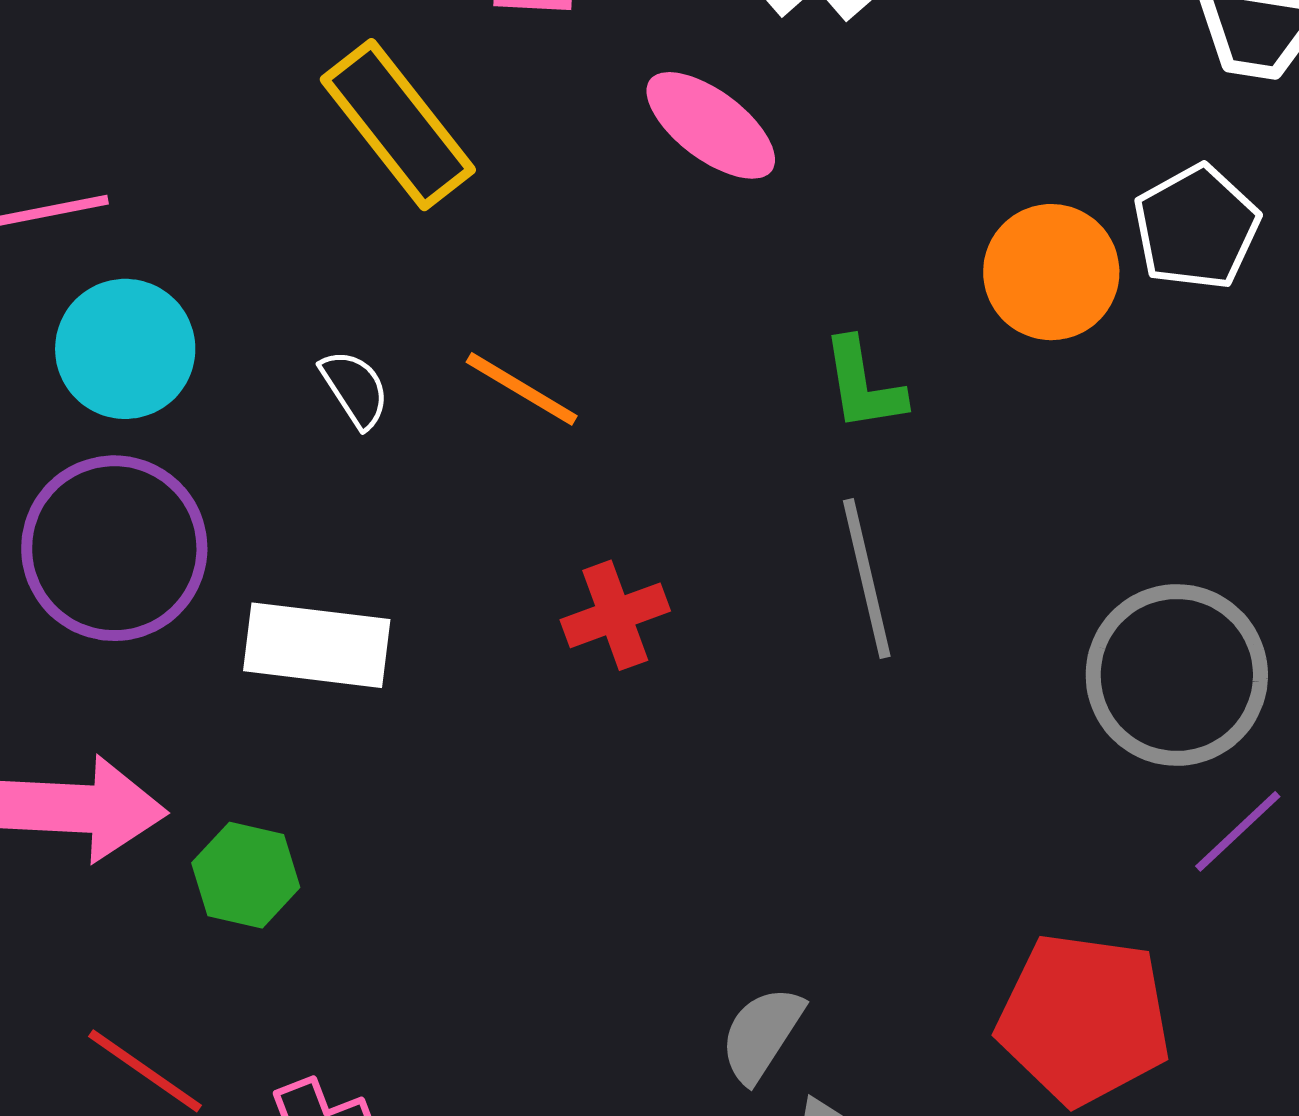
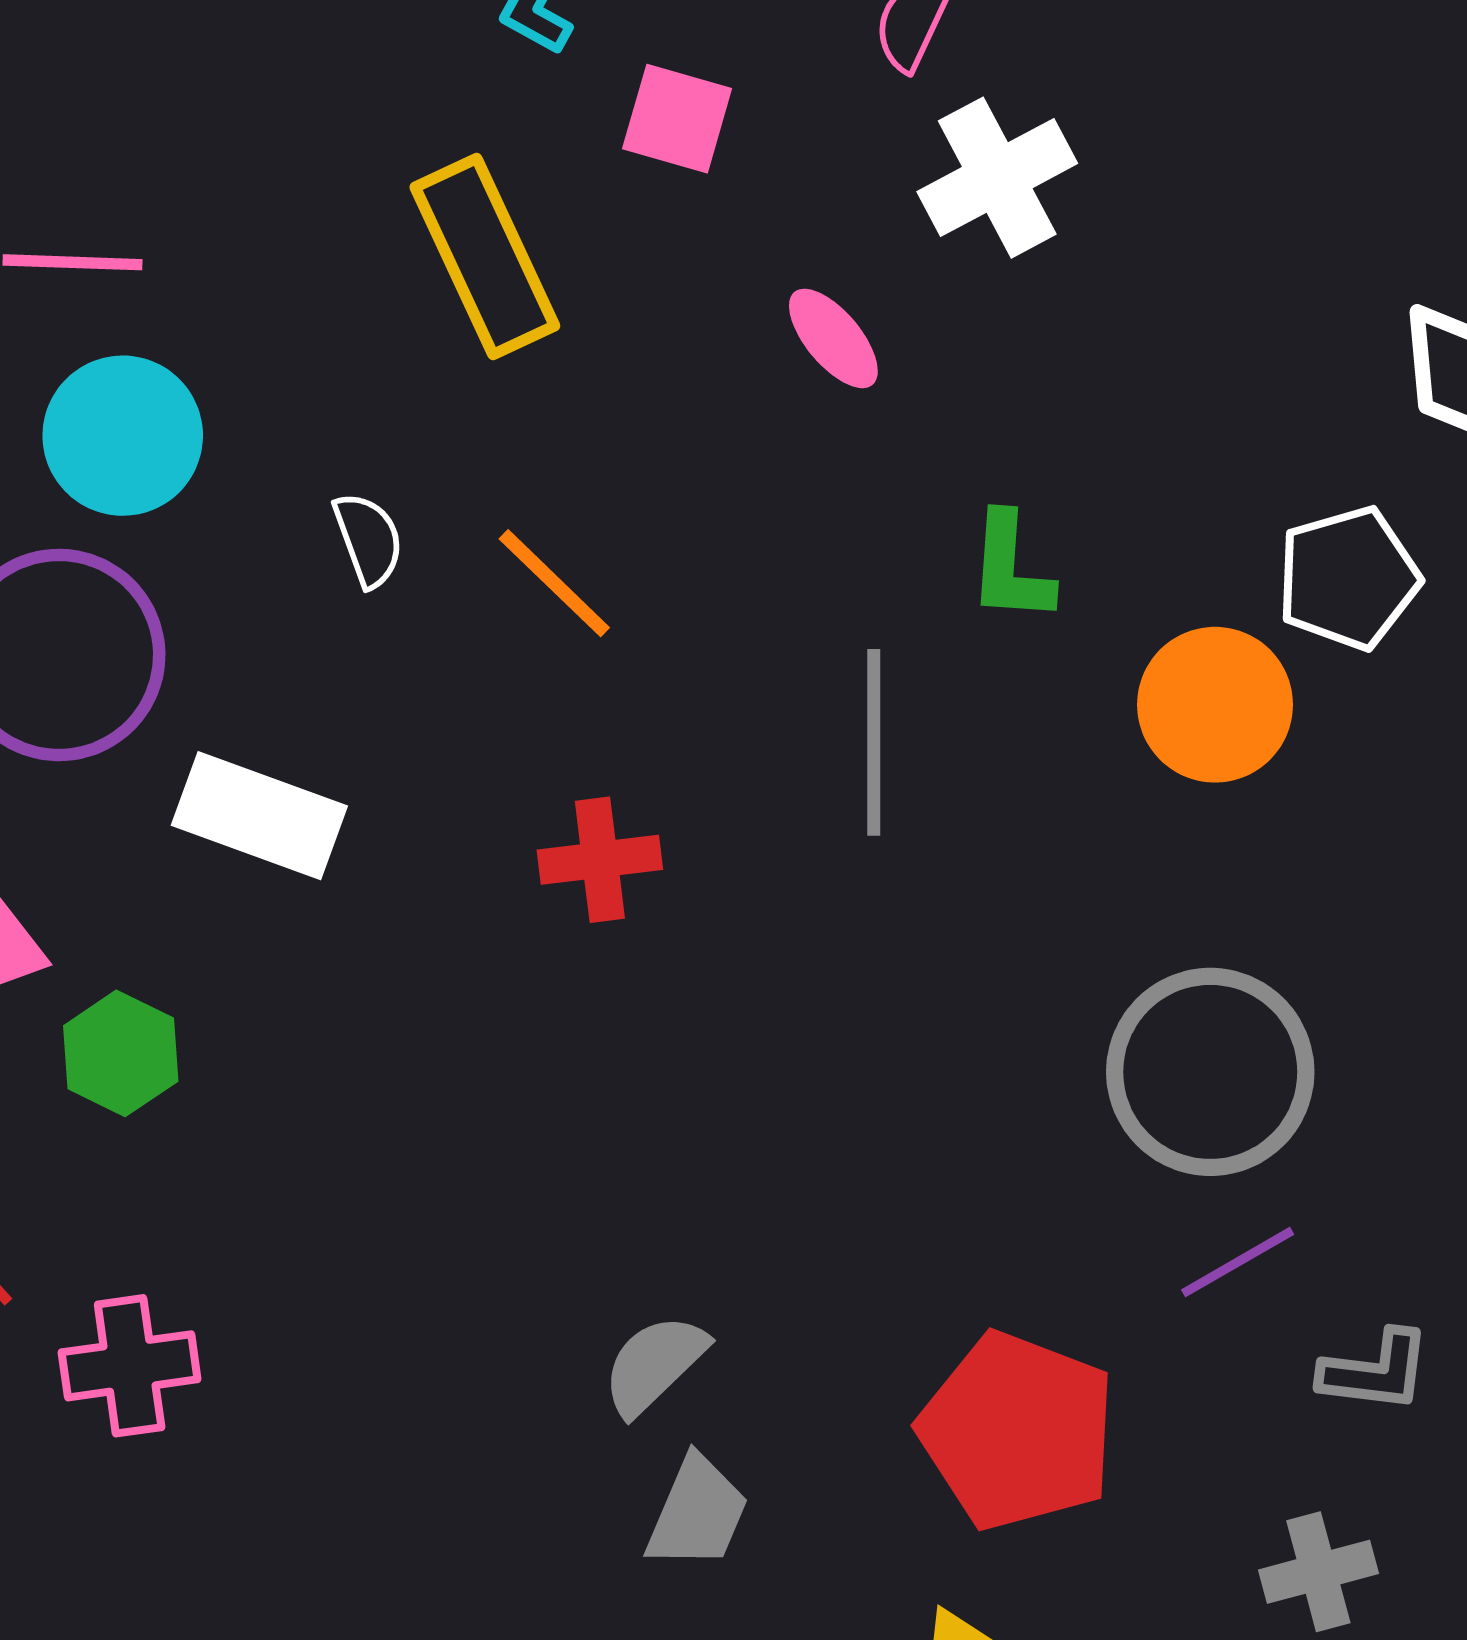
pink ellipse: (711, 125) -> (833, 338), size x0.7
orange circle: (1051, 272) -> (1215, 705), moved
green L-shape: (863, 385) -> (1010, 568), moved
gray line: (867, 578) -> (874, 742), moved

